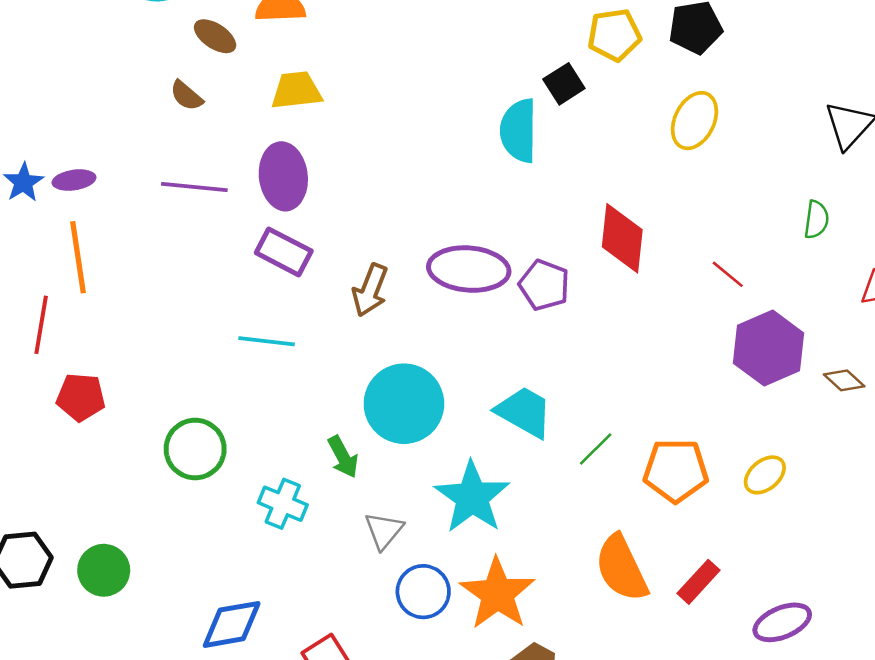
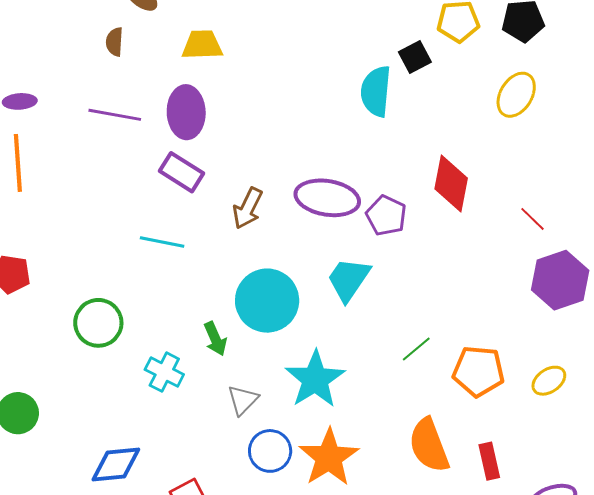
brown semicircle: (186, 96) -> (114, 42), turned 48
cyan trapezoid: (524, 412) -> (349, 279), moved, turned -90
red rectangle: (698, 582) -> (489, 461), turned -60

